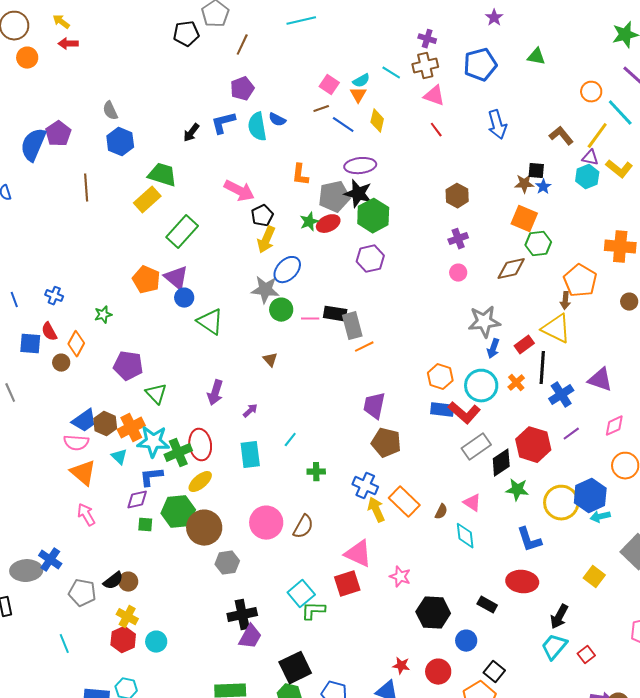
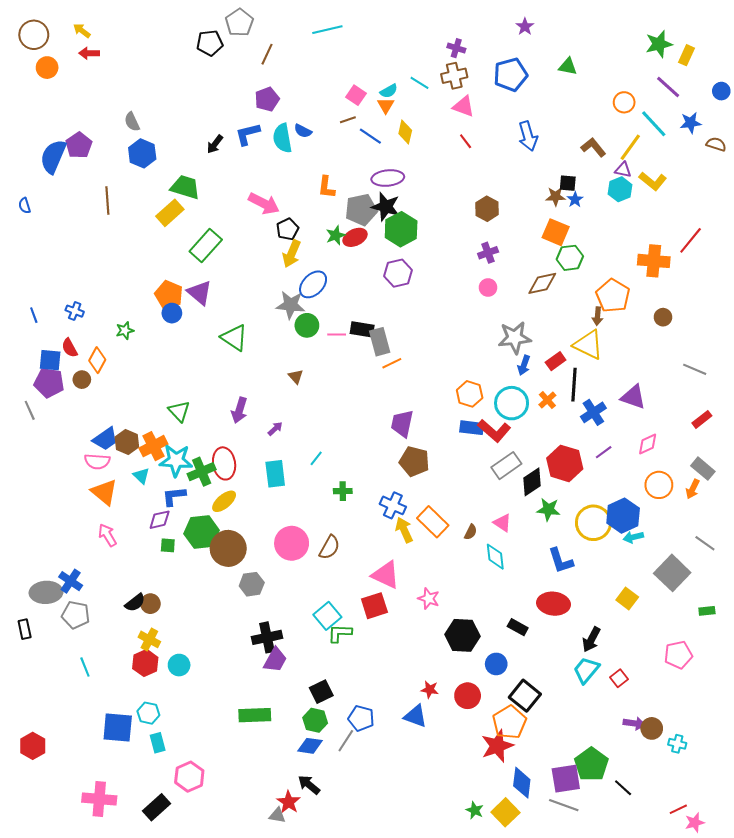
blue circle: (184, 298) -> (172, 313), moved
purple pentagon: (128, 366) -> (49, 383), moved
gray pentagon: (82, 593) -> (76, 615), moved
black square: (295, 668) -> (321, 692), size x0.7
black square: (494, 672) -> (525, 696), size x1.4

